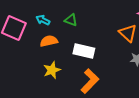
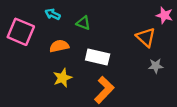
cyan arrow: (43, 20) -> (53, 14), moved

